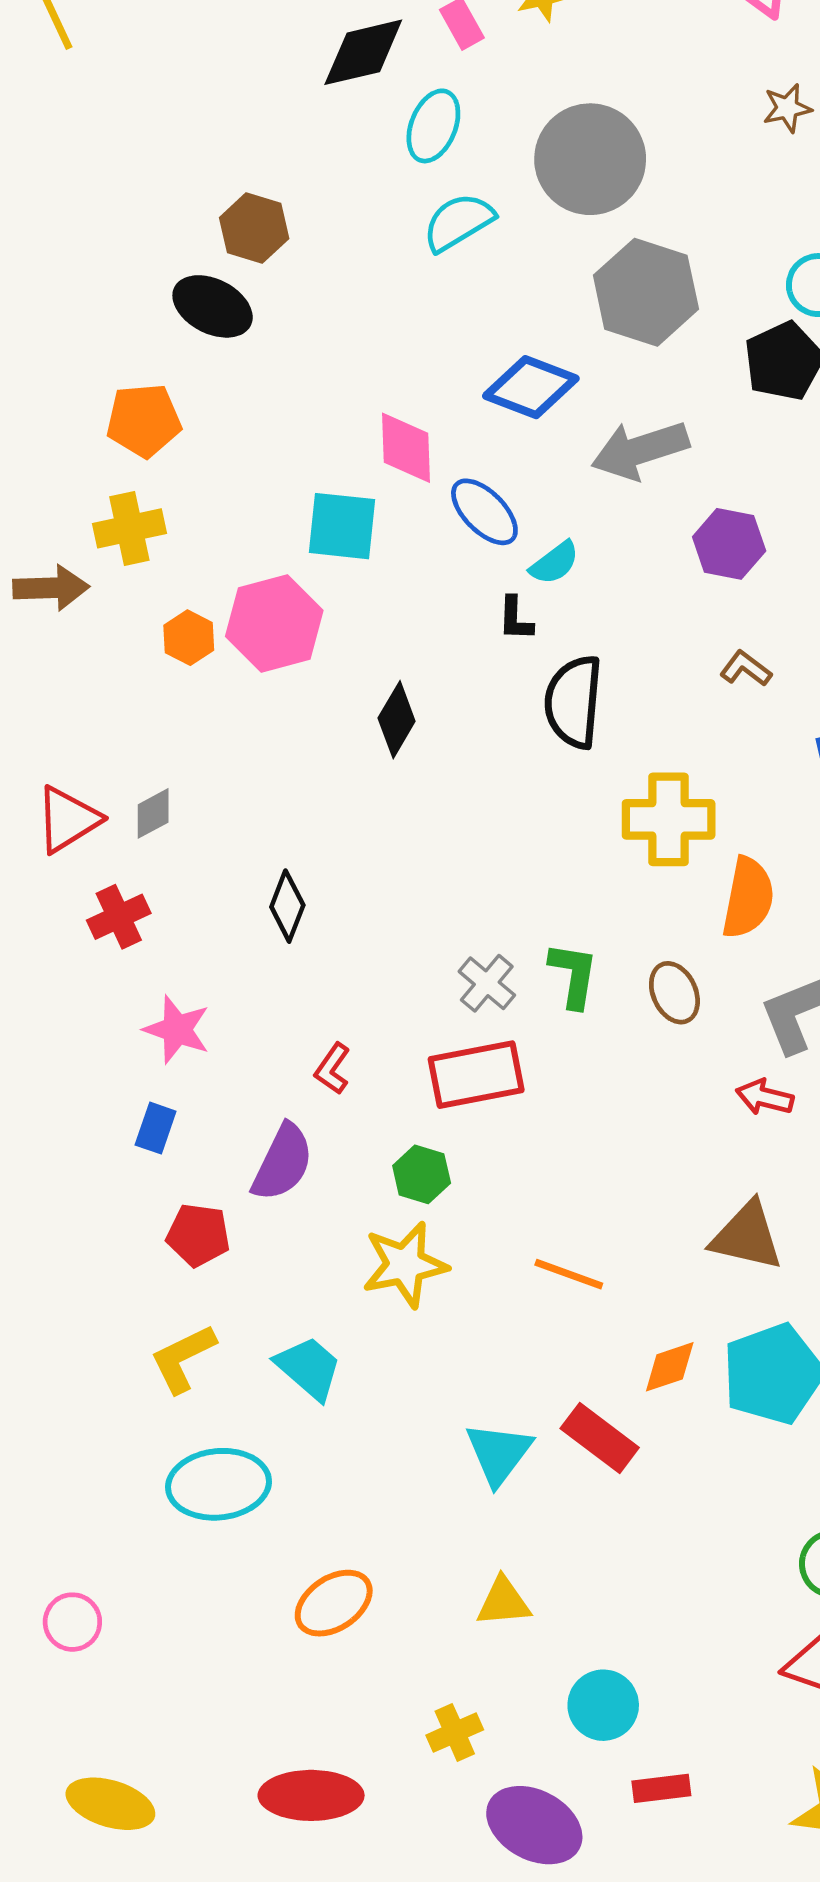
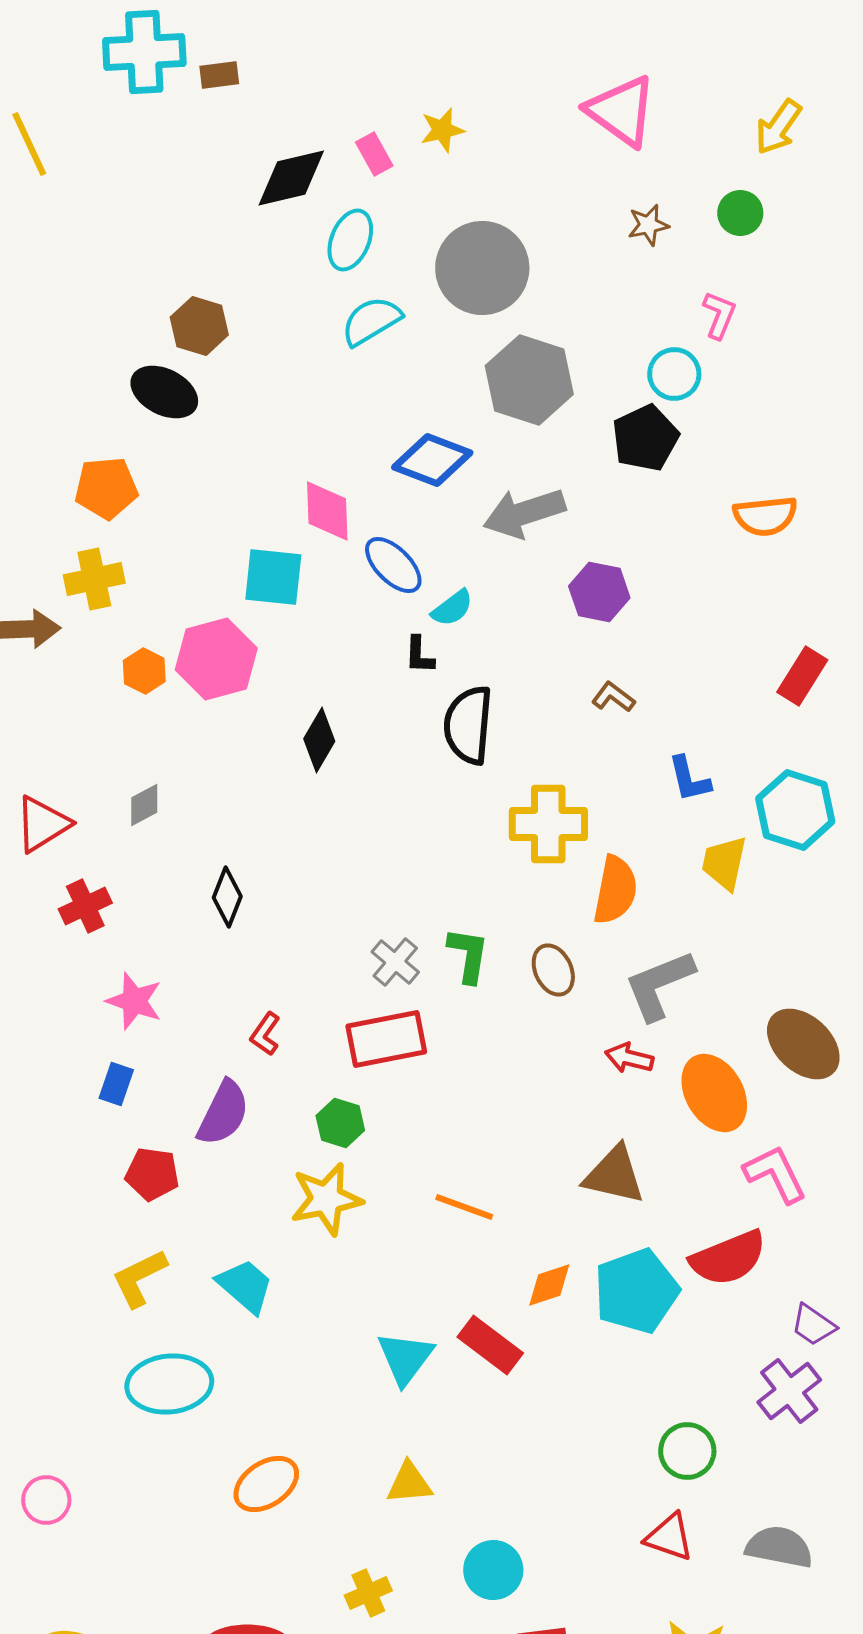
gray diamond: (153, 813) -> (144, 805), moved

